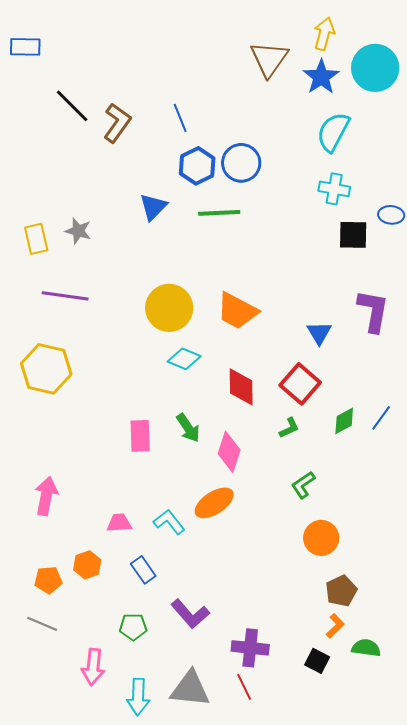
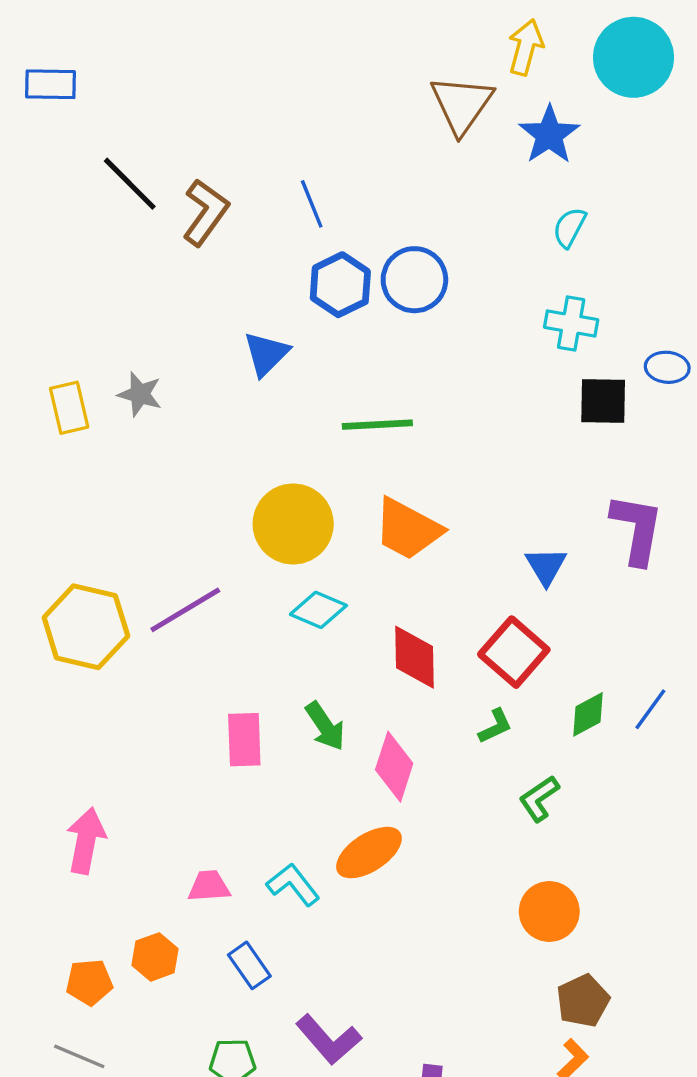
yellow arrow: (324, 34) -> (526, 47), moved
cyan circle: (375, 68) -> (633, 57), moved
cyan semicircle: (333, 132) -> (569, 227), size x0.6
green line: (219, 213) -> (377, 425), moved
purple line: (65, 296) -> (185, 610), moved, turned -39
green L-shape: (303, 485) -> (539, 799), moved

